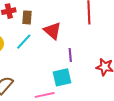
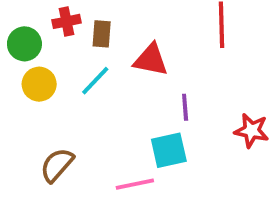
red triangle: (52, 31) -> (151, 60), turned -30

